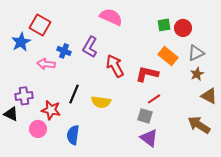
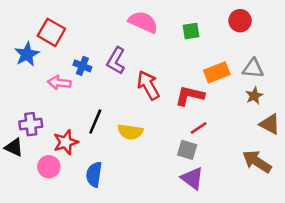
green square: (164, 25) -> (191, 31), moved
red circle: (183, 28) -> (240, 21), moved
gray triangle: (196, 53) -> (253, 68), turned 30
orange rectangle: (168, 56) -> (217, 72), turned -60
red star: (51, 110) -> (66, 142), turned -30

